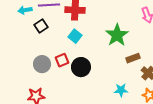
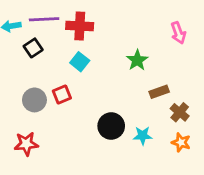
green star: (117, 35) -> (137, 60), size x0.7
black circle: (81, 67) -> (111, 126), moved

